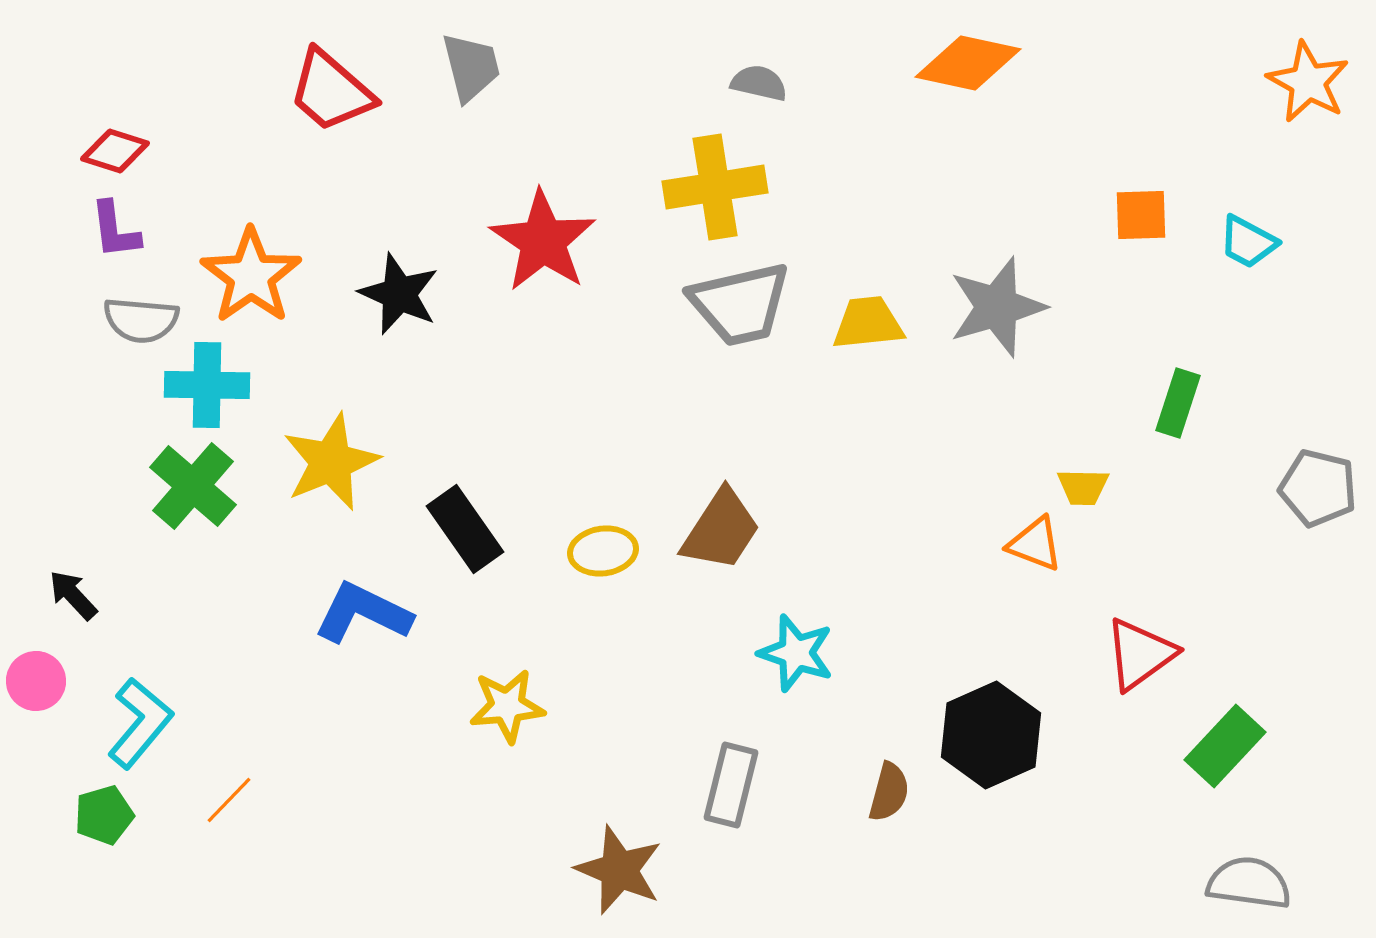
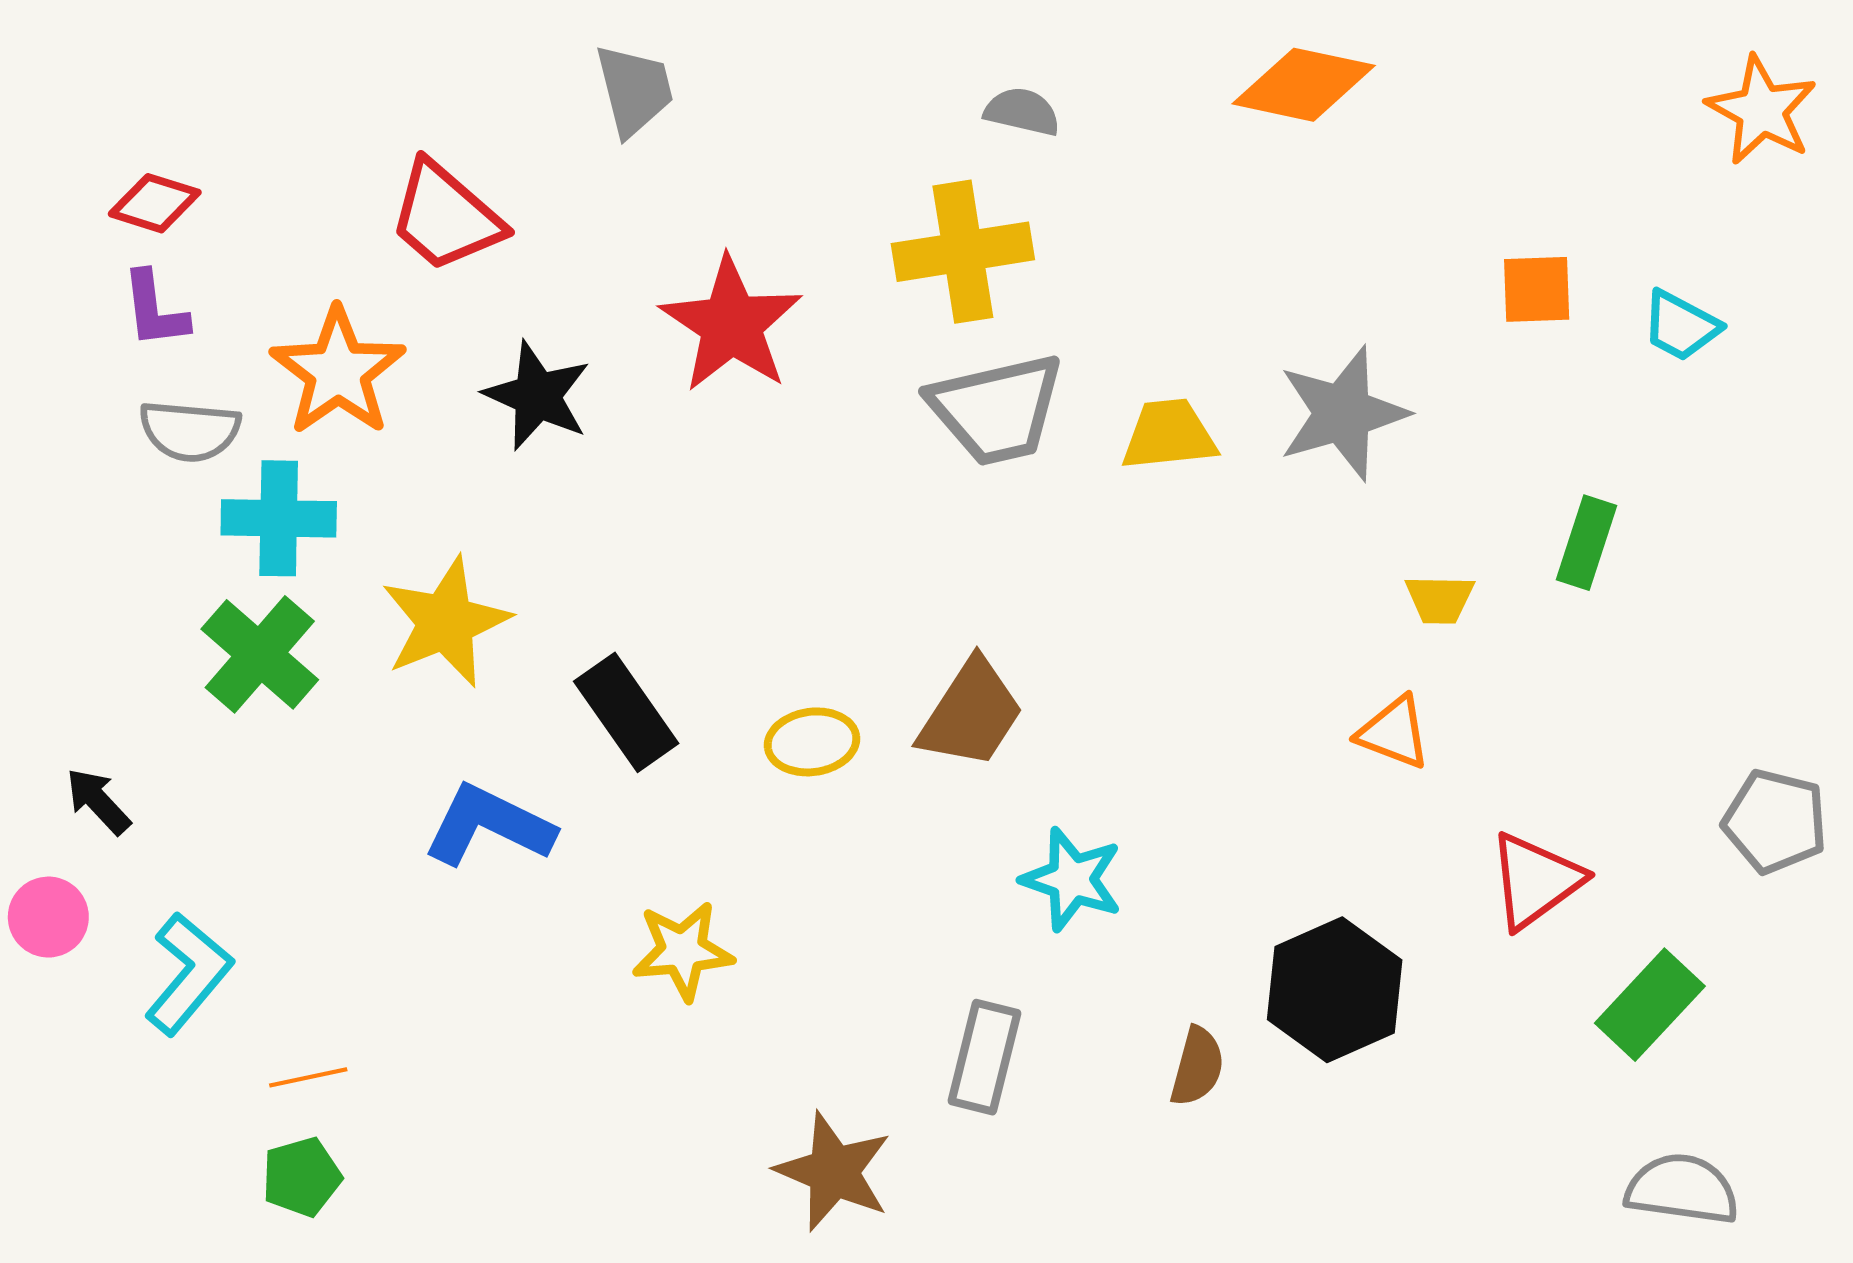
red trapezoid: (331, 91) -> (446, 217), moved
yellow trapezoid: (1083, 487) -> (1440, 599), moved
gray pentagon: (1318, 488) -> (1775, 821), moved
orange line: (229, 800) -> (308, 1077), turned 34
green pentagon: (104, 815) -> (302, 1177), moved

